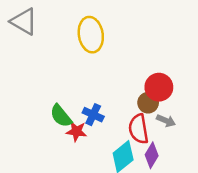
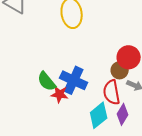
blue cross: (93, 115) -> (74, 80), size x1.5

